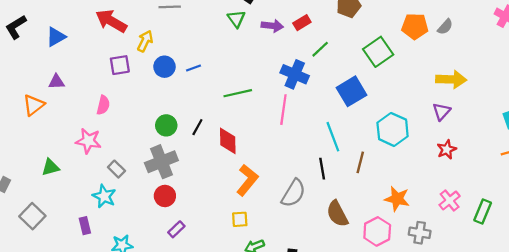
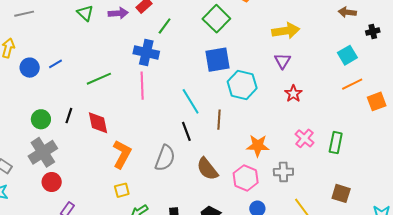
blue square: (352, 91) -> (217, 60), moved, turned 32

